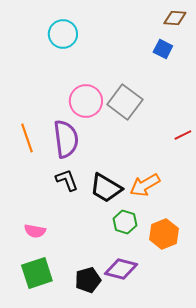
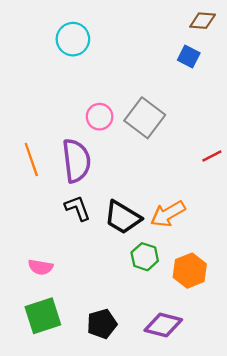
pink circle: (86, 101) -> (100, 117), size x0.7
purple diamond: (121, 269) -> (163, 325), moved

